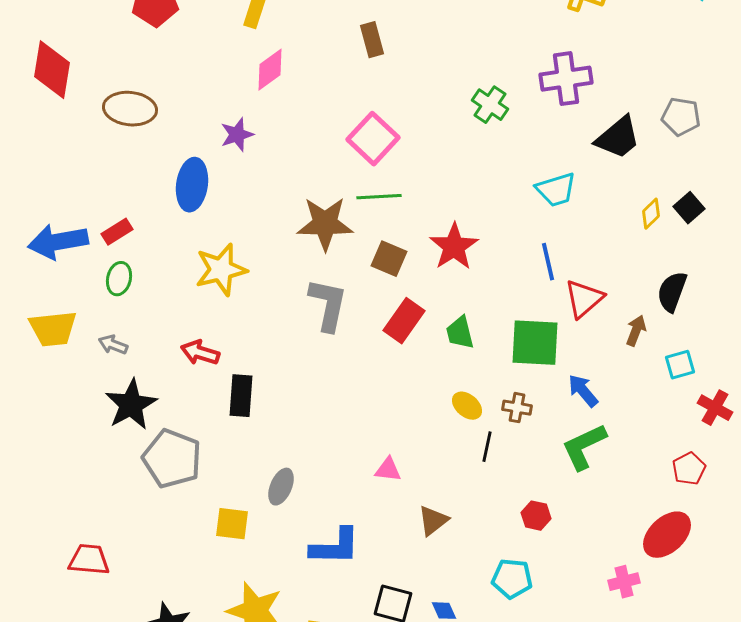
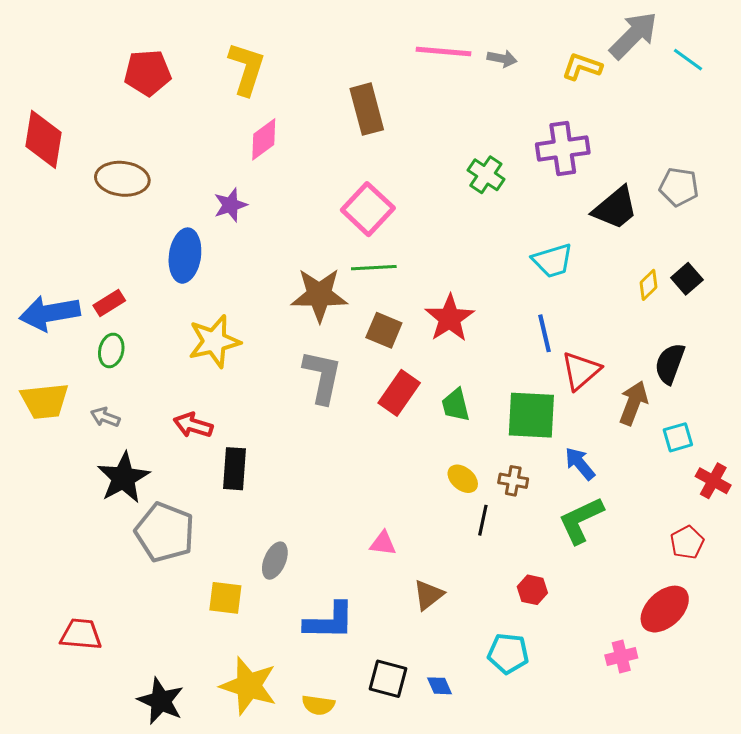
brown rectangle: (372, 40) -> (367, 109), size x1.4
brown arrow: (636, 331) -> (633, 403), size x1.4

